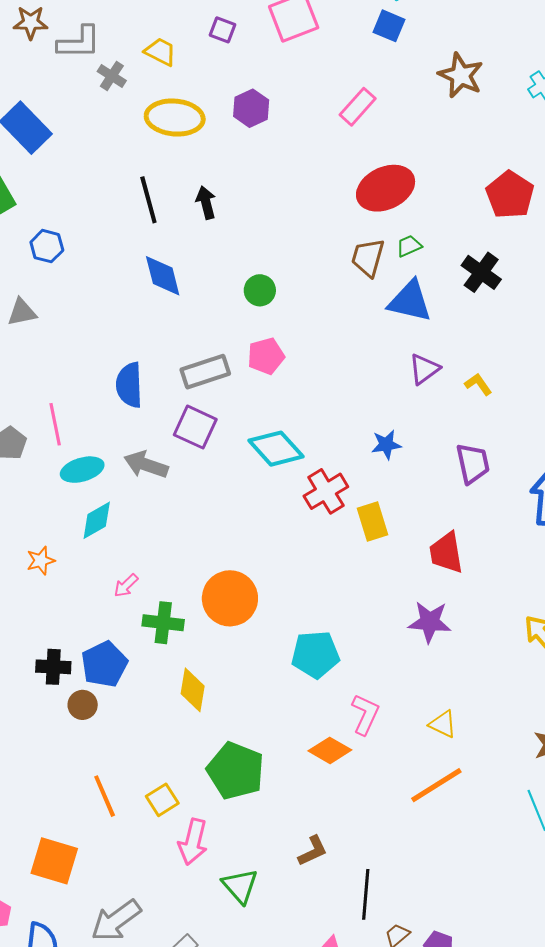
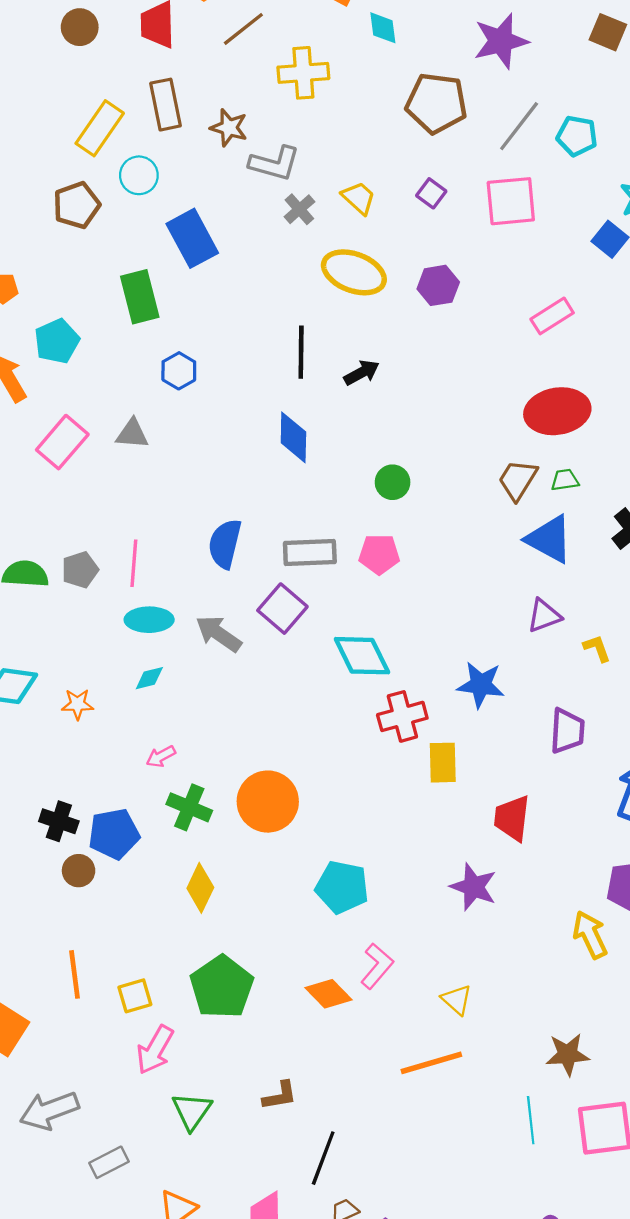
black arrow: (206, 203) -> (362, 373), turned 60
blue star: (386, 445) -> (481, 685), size x1.4
cyan diamond: (97, 520) -> (149, 678), size x0.7

